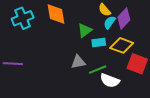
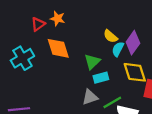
cyan rectangle: (99, 43) -> (101, 78), moved
yellow diamond: (122, 45) -> (135, 72), turned 60

